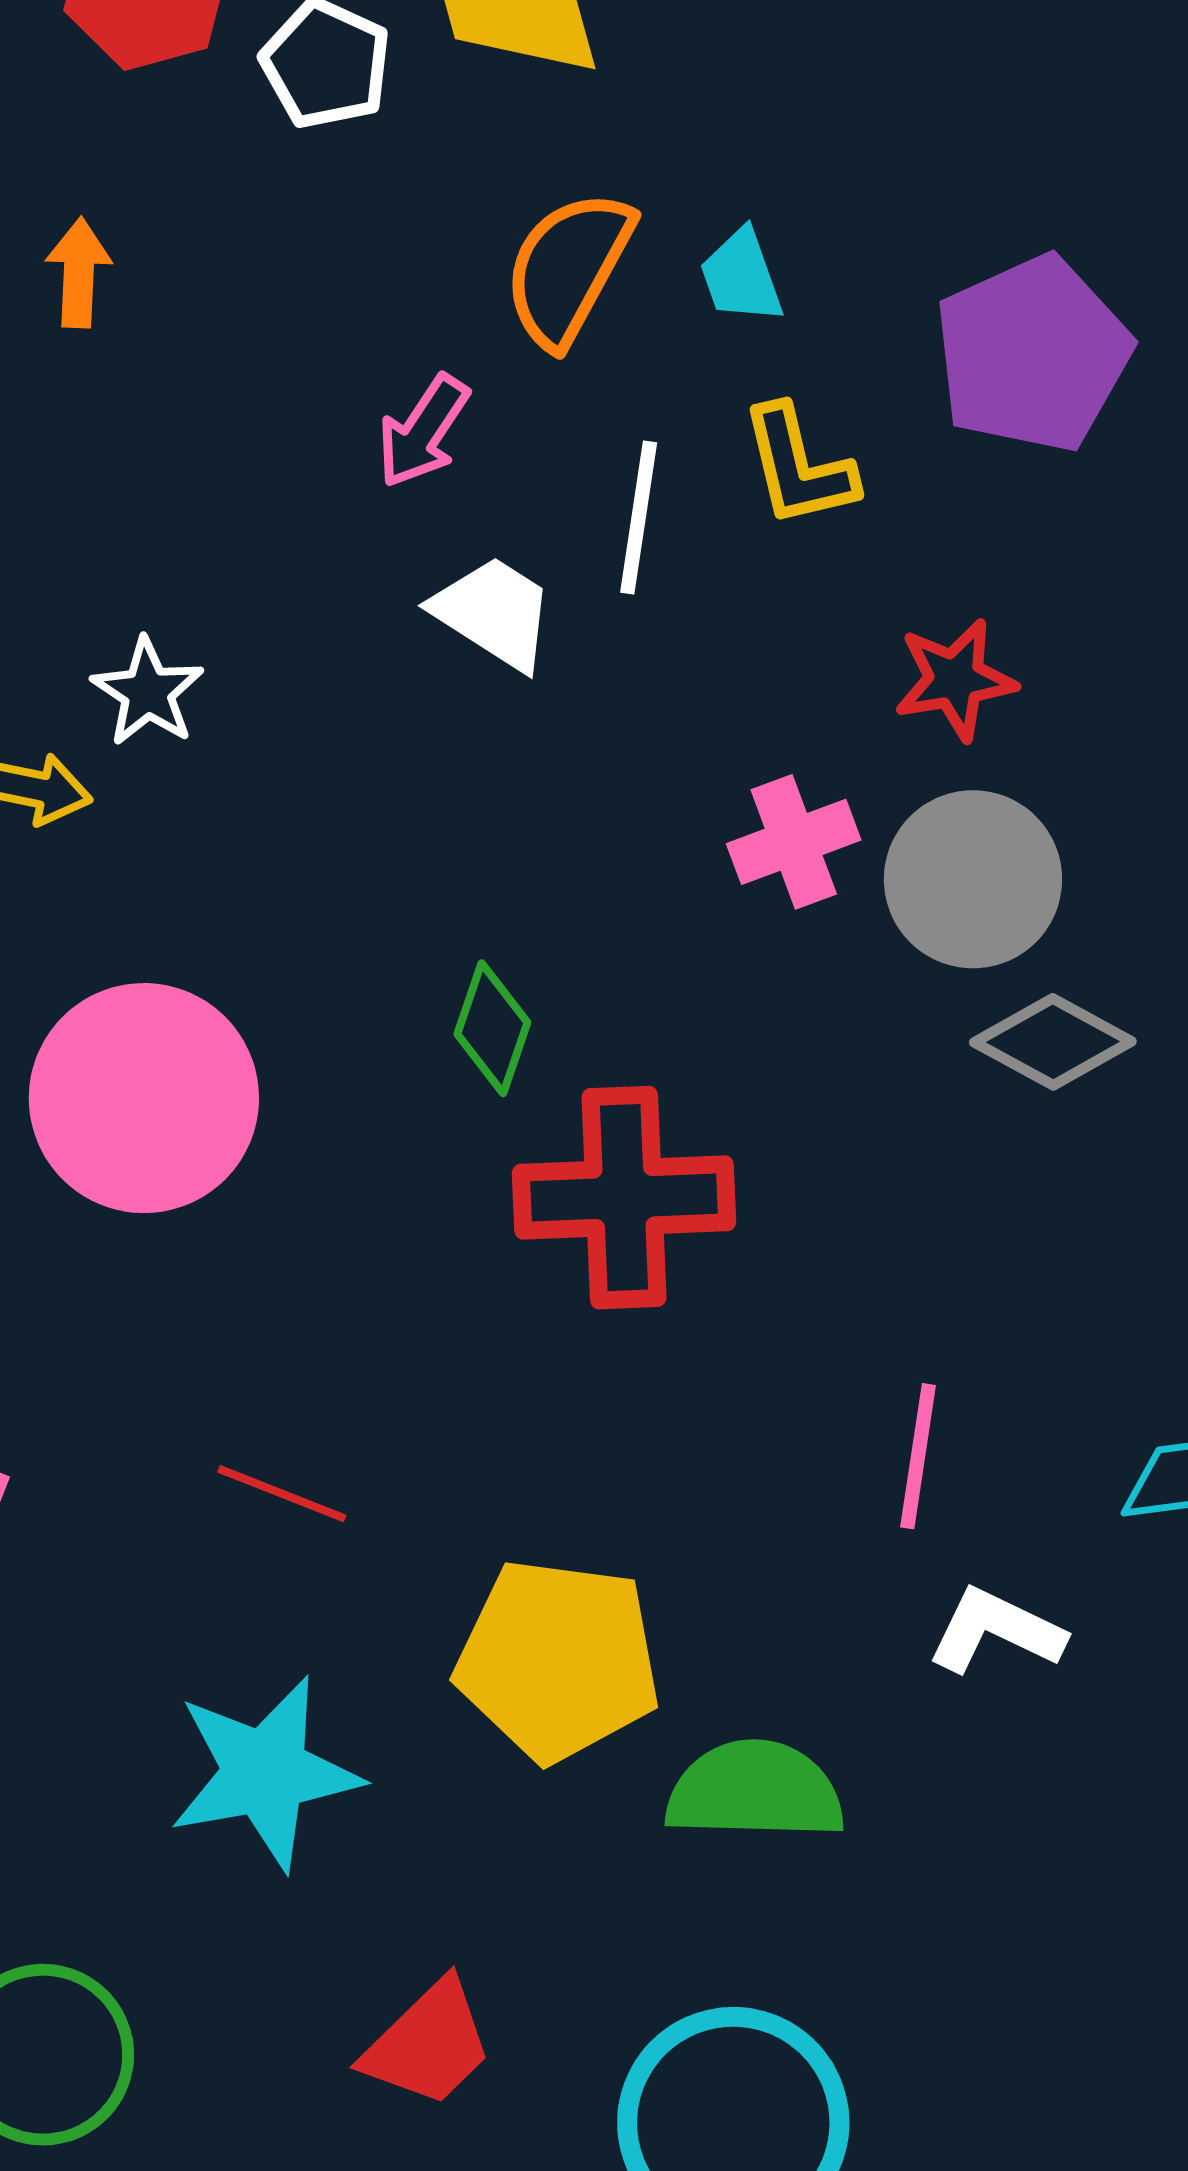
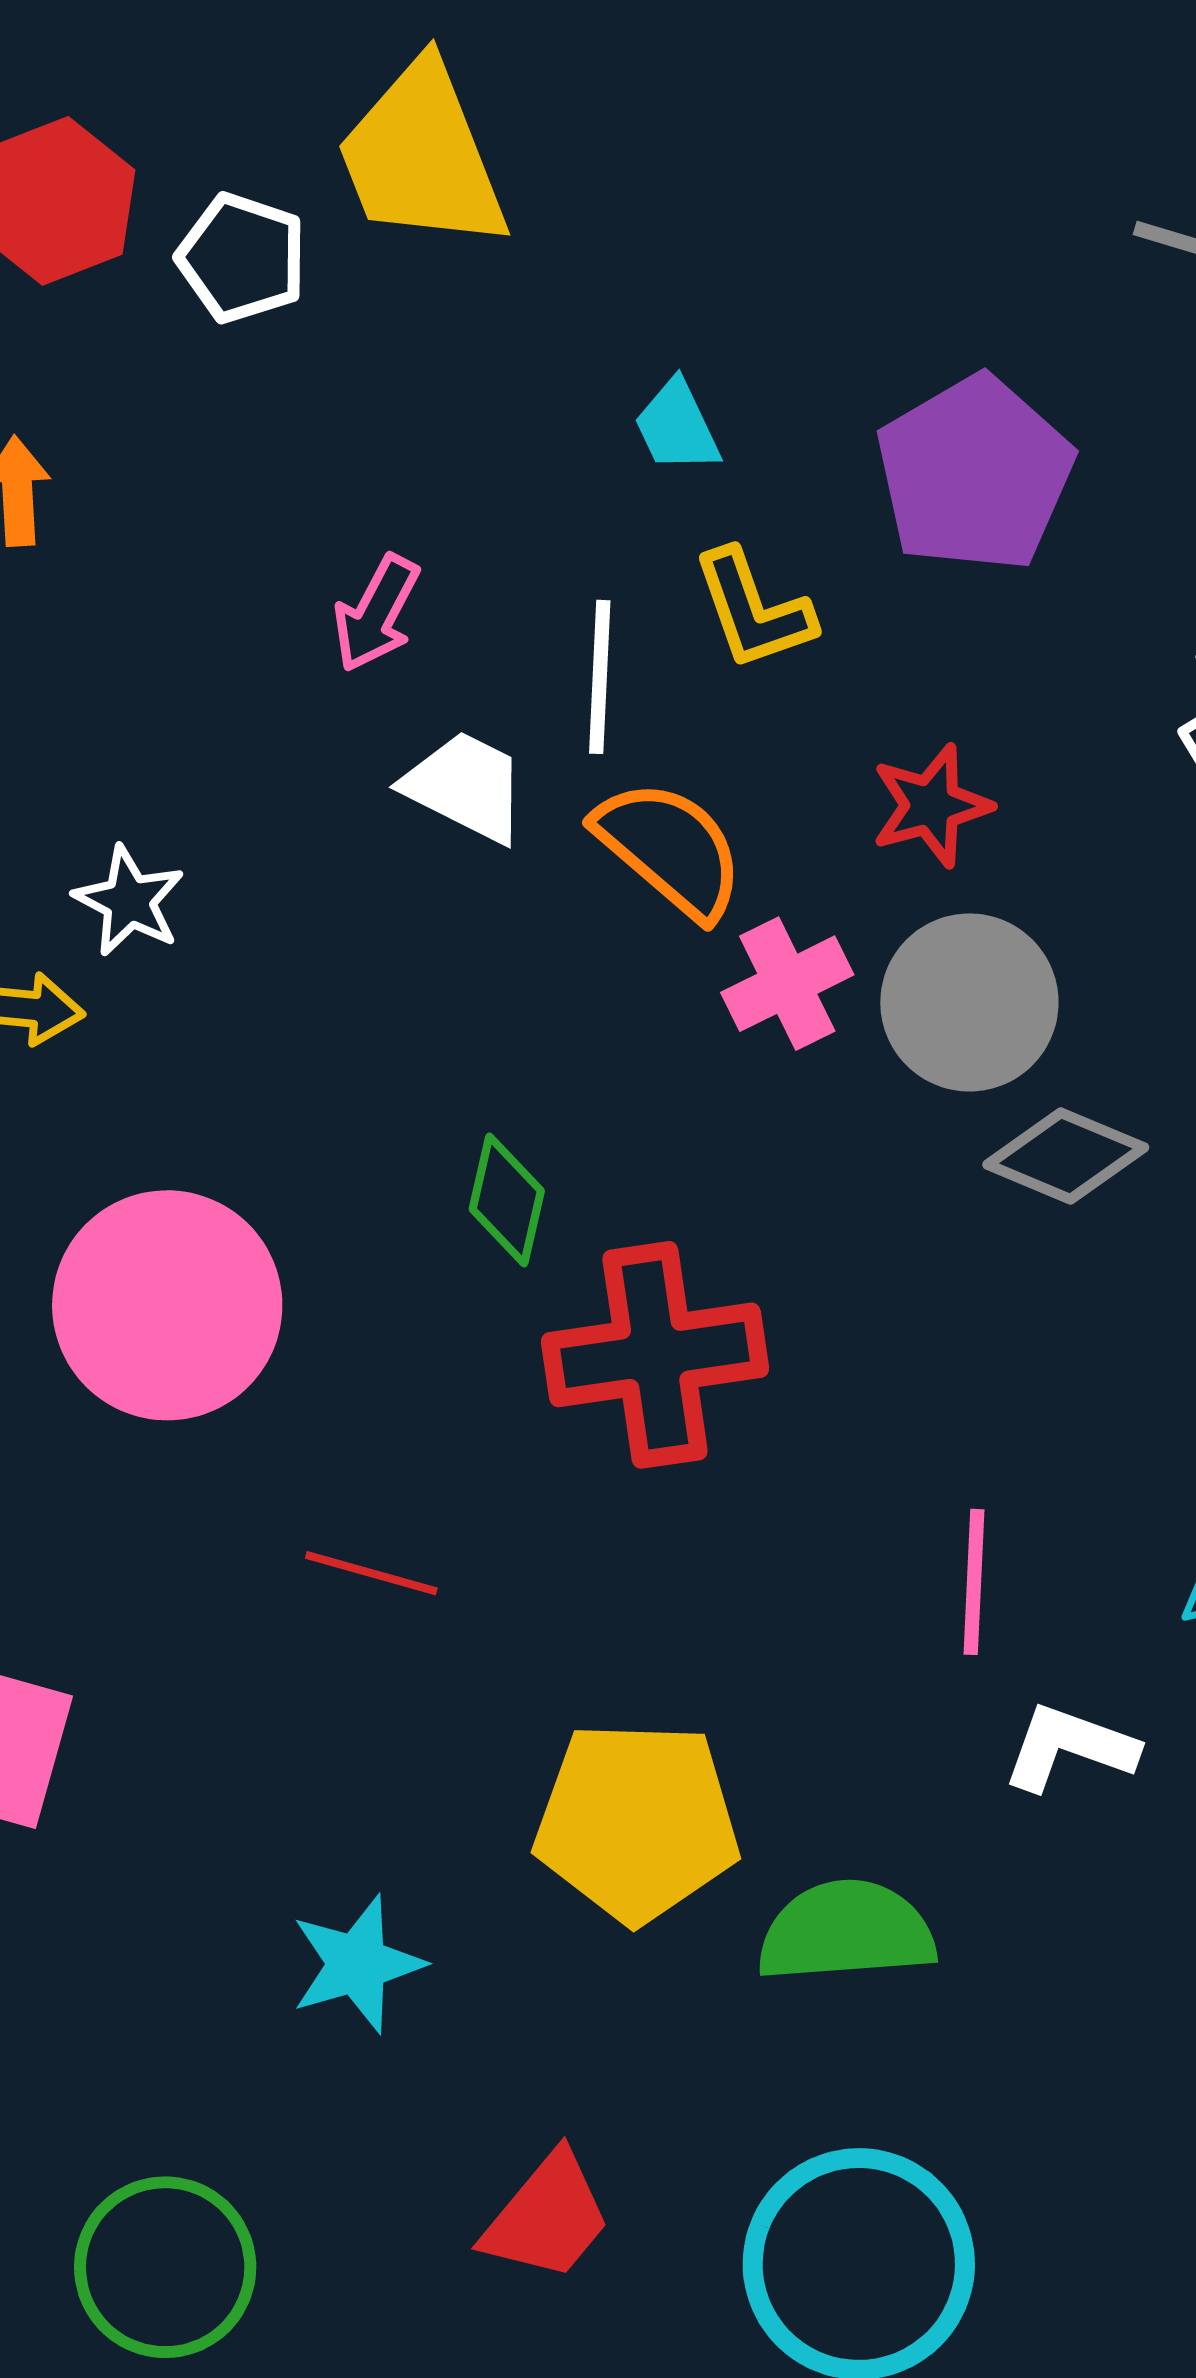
orange semicircle: (568, 268) -> (670, 849), moved, turned 108
red line: (282, 1494) -> (371, 1573), moved
cyan star: (265, 1773) -> (357, 1964), size x0.7

